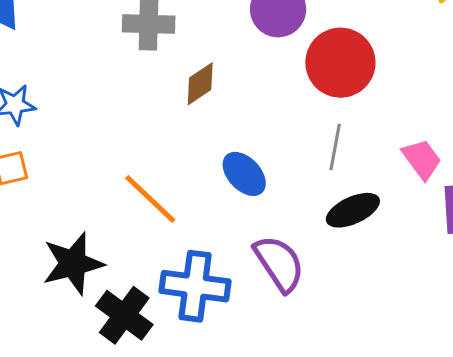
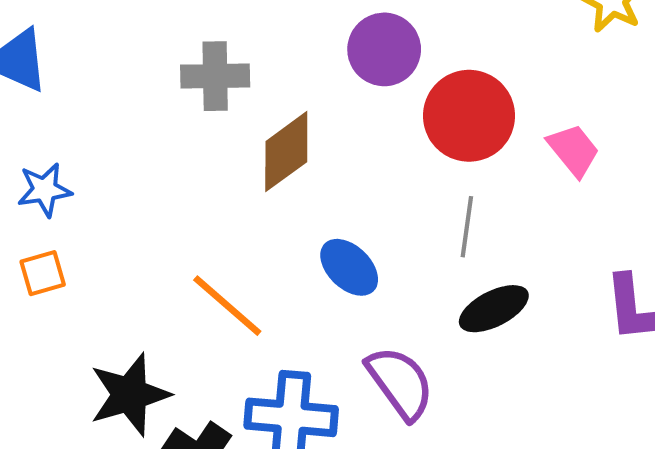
brown diamond: (200, 84) -> (286, 152), size x1.4
pink trapezoid: (422, 159) -> (574, 150), moved

